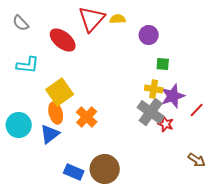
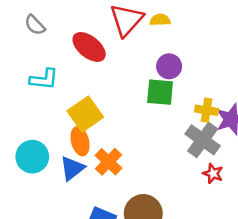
purple circle: (149, 35) -> (169, 66), moved
green square: (163, 64) -> (160, 92), moved, size x1.6
orange cross: (87, 117) -> (108, 162), moved
red star: (166, 124) -> (213, 173), moved

